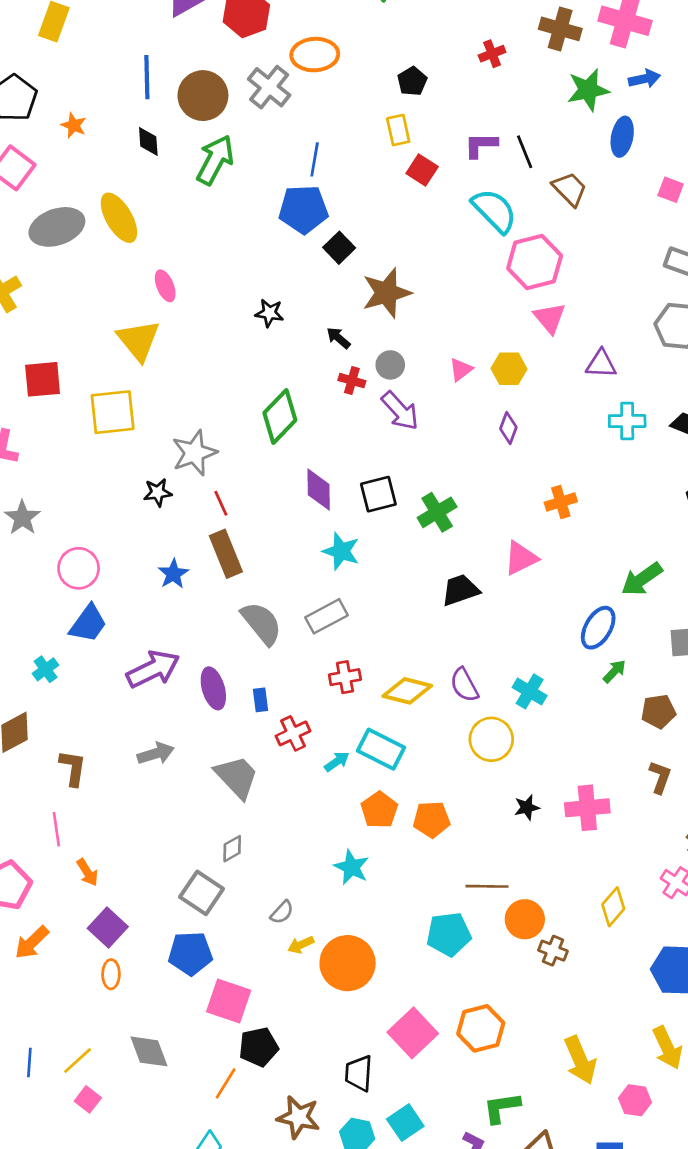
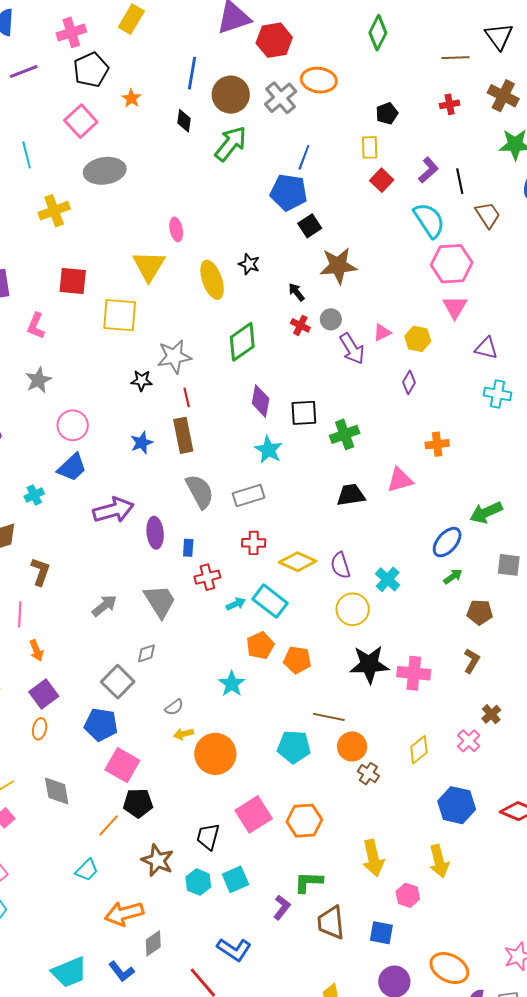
purple L-shape: (481, 145) -> (428, 170), turned 128
yellow ellipse: (119, 218) -> (212, 280), moved
purple arrow: (400, 411) -> (352, 349), moved
gray arrow: (156, 753) -> (104, 606), moved, turned -32
black star: (527, 807) -> (369, 664), size x2.0

